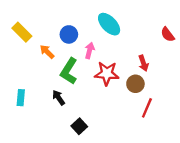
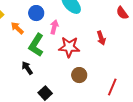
brown circle: (135, 84) -> (79, 75), moved
red line: (147, 108) -> (112, 87), moved

